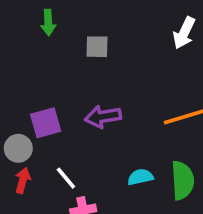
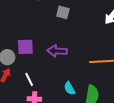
cyan semicircle: (140, 177) -> (70, 88), turned -120

